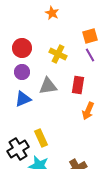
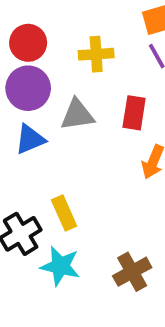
yellow cross: (58, 54) -> (96, 54), turned -30
purple circle: (22, 72) -> (28, 88), size x1.5

